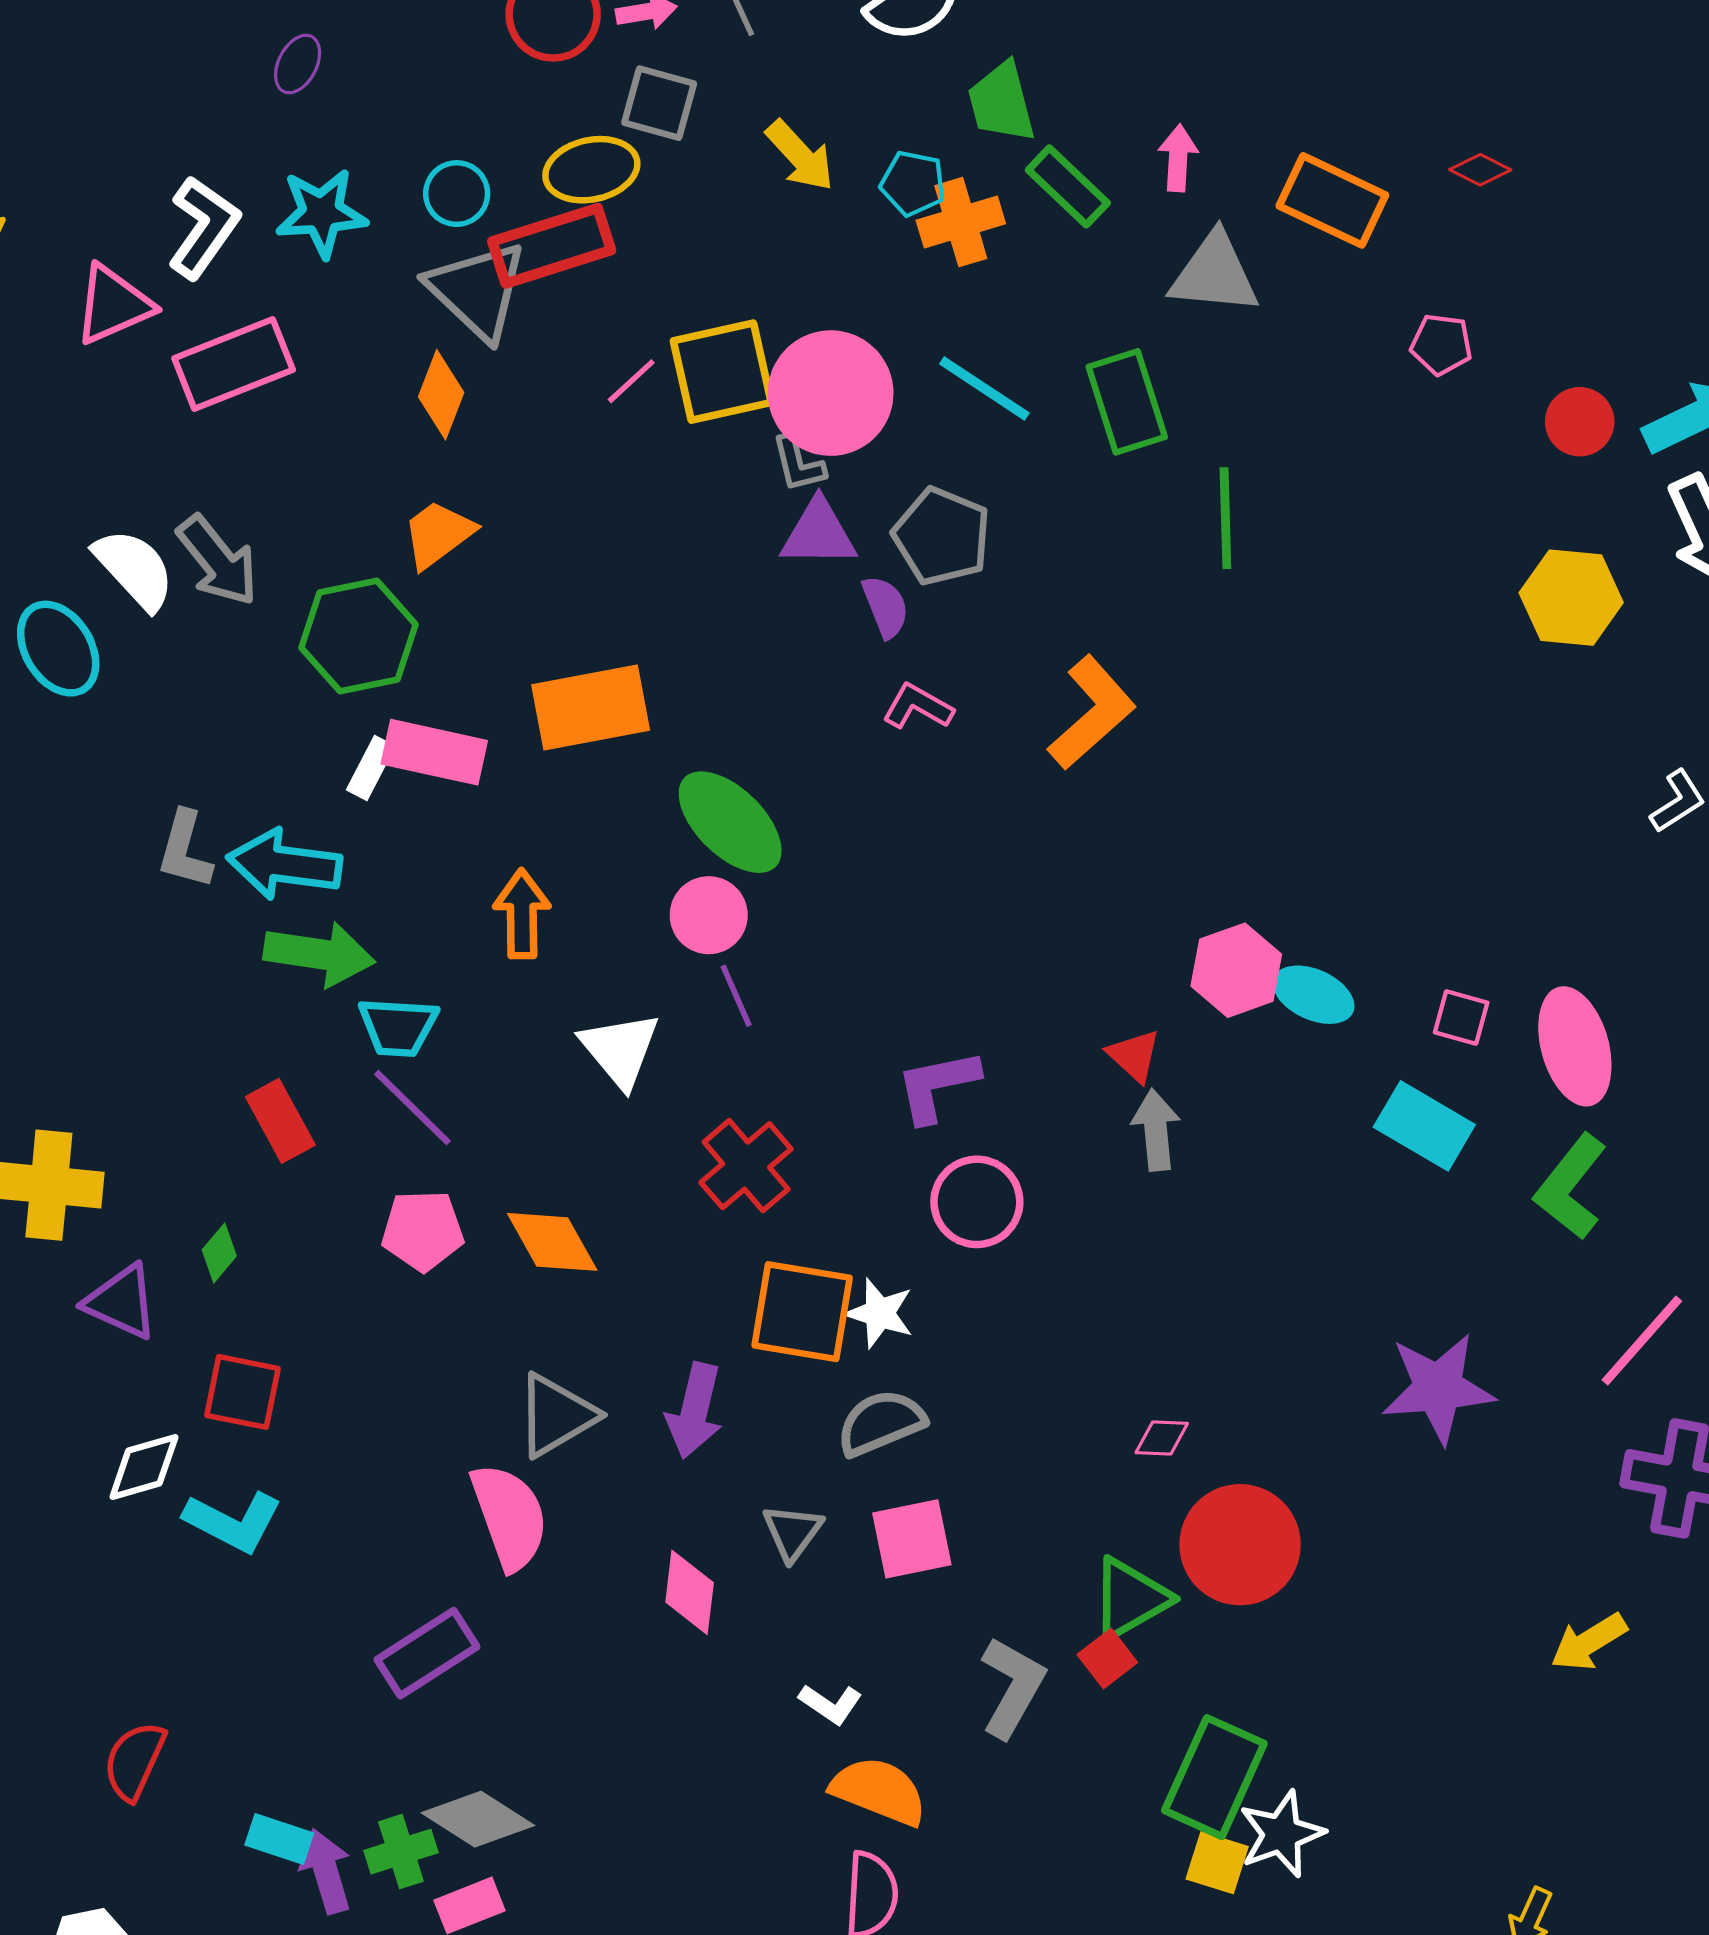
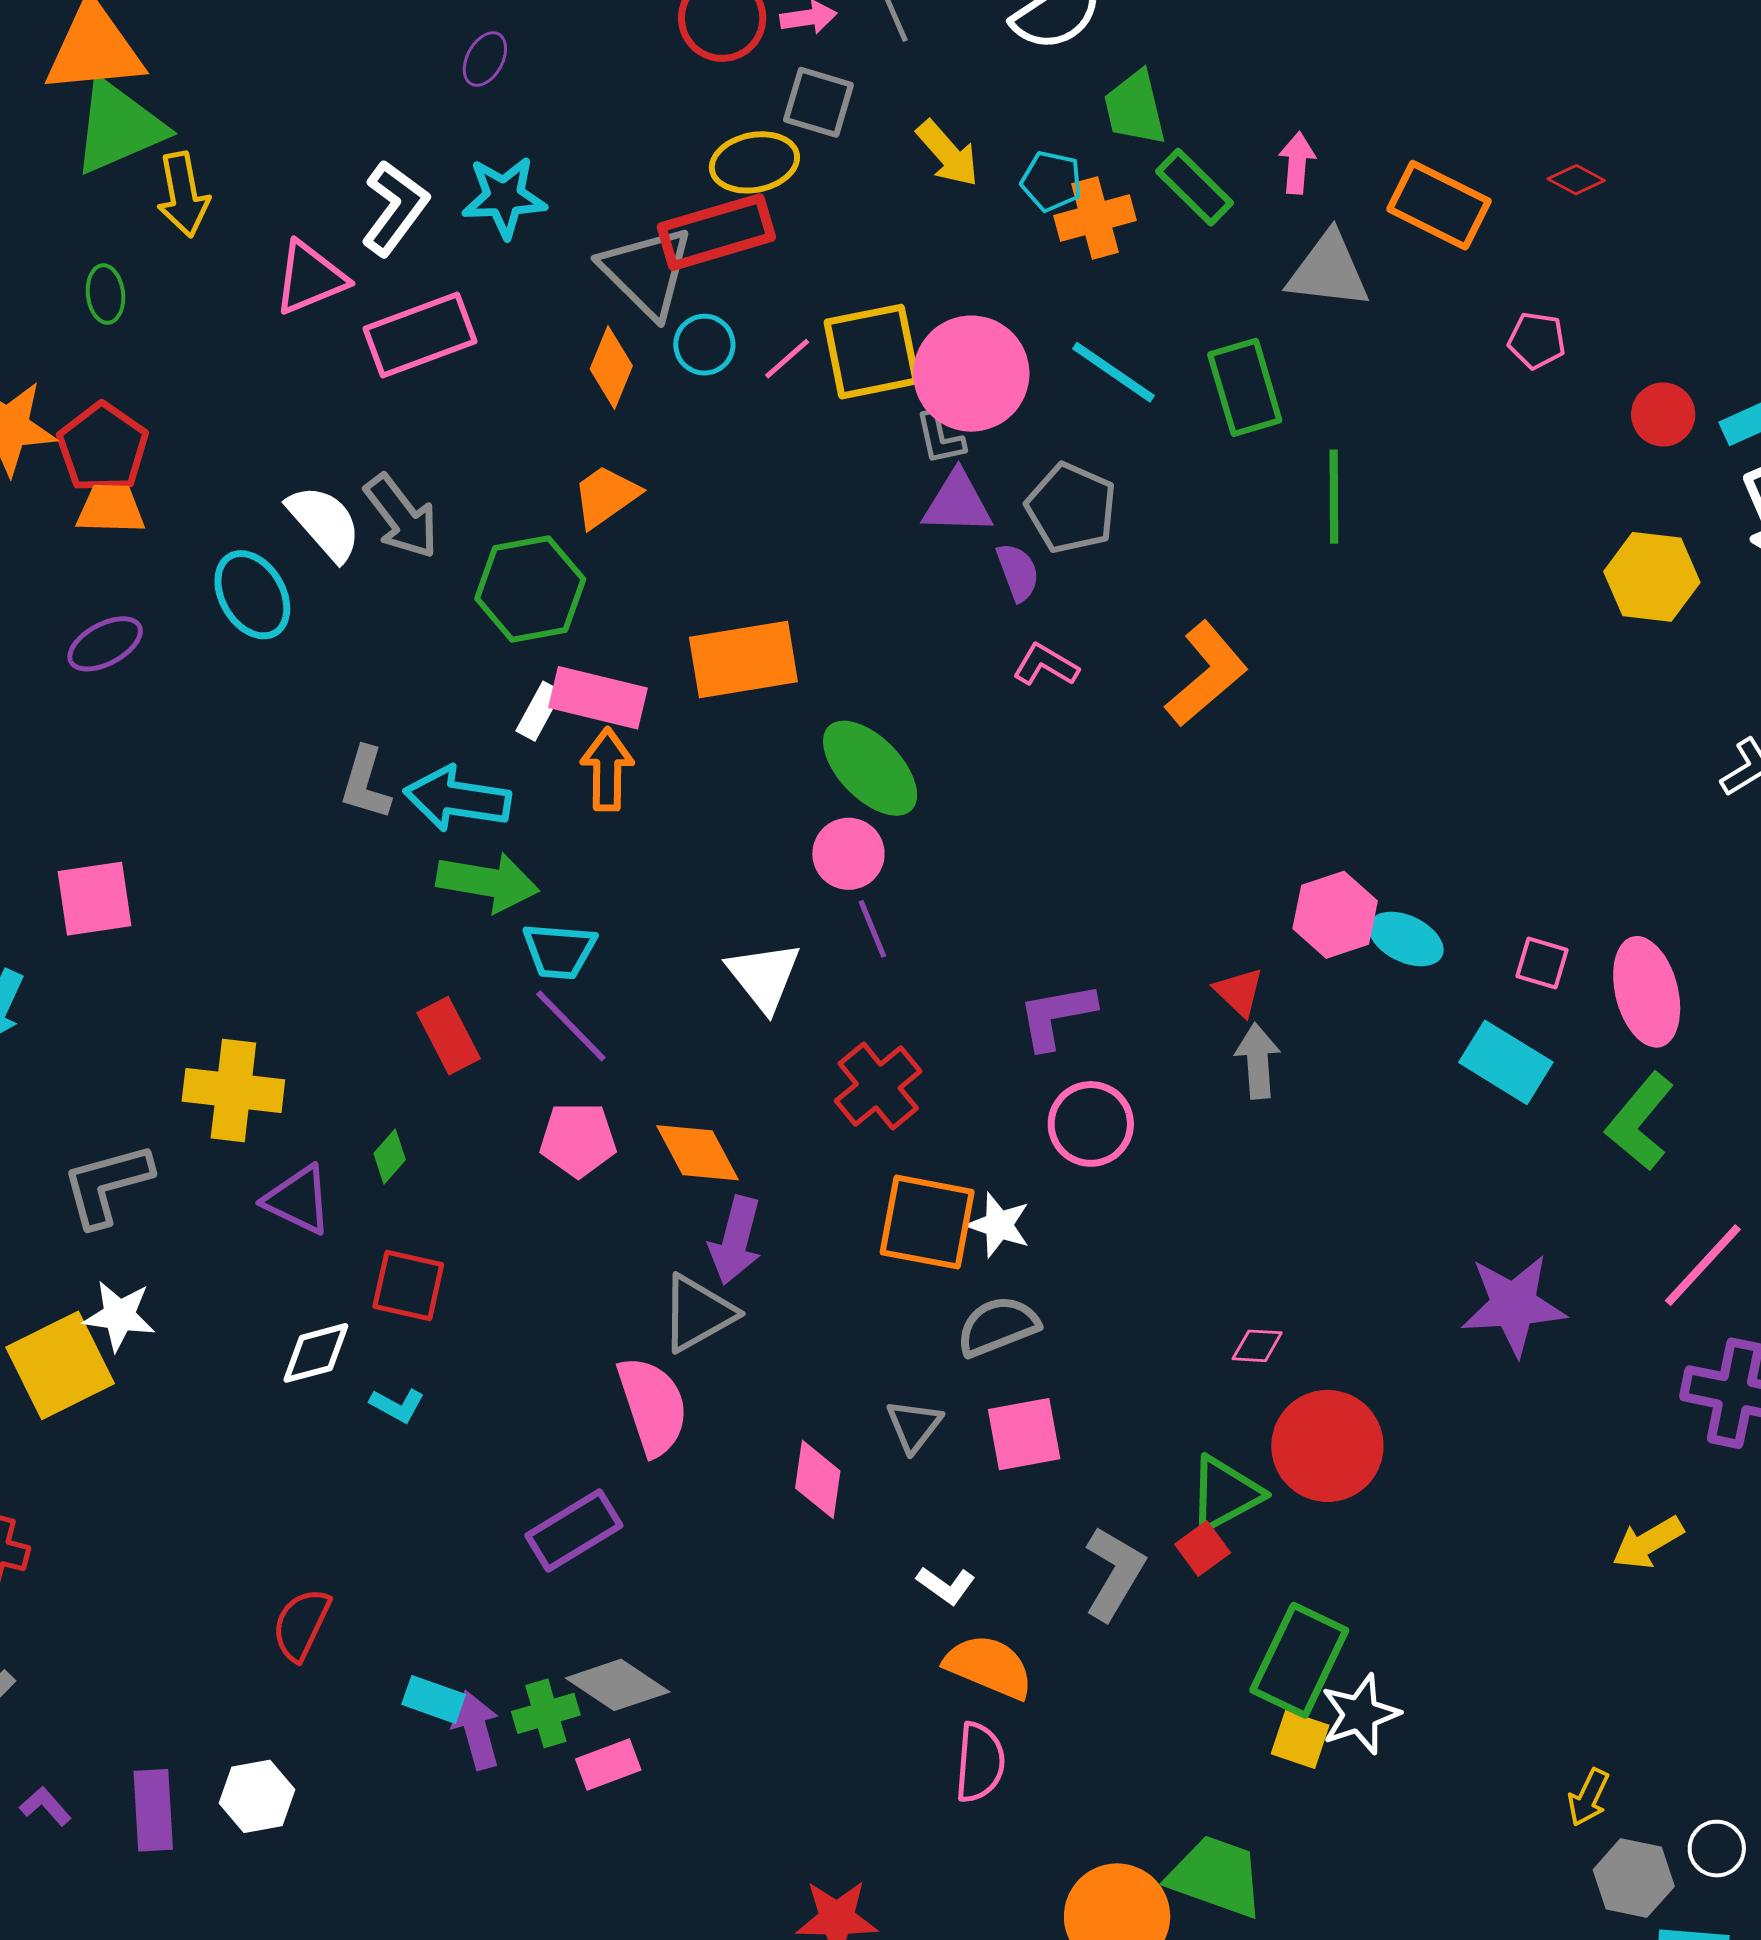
cyan circle: (457, 194) -> (704, 345), moved
orange arrow: (522, 914) -> (607, 769), moved
purple arrow: (695, 1411) -> (735, 1240), moved
cyan L-shape: (233, 1522) -> (397, 1405), size x0.6

